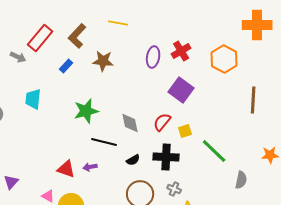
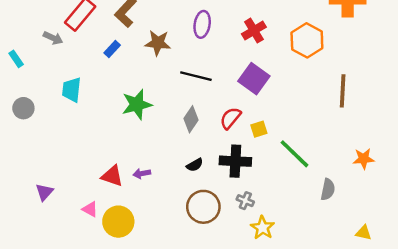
purple ellipse: (153, 57) -> (202, 24), moved
gray diamond: (130, 123) -> (191, 119), turned 45
black line: (104, 142) -> (196, 76), moved

